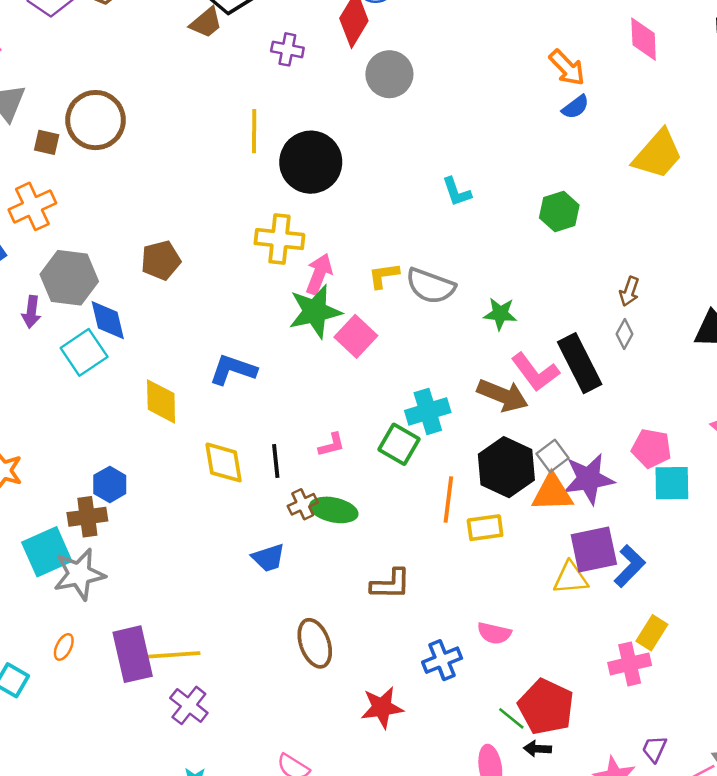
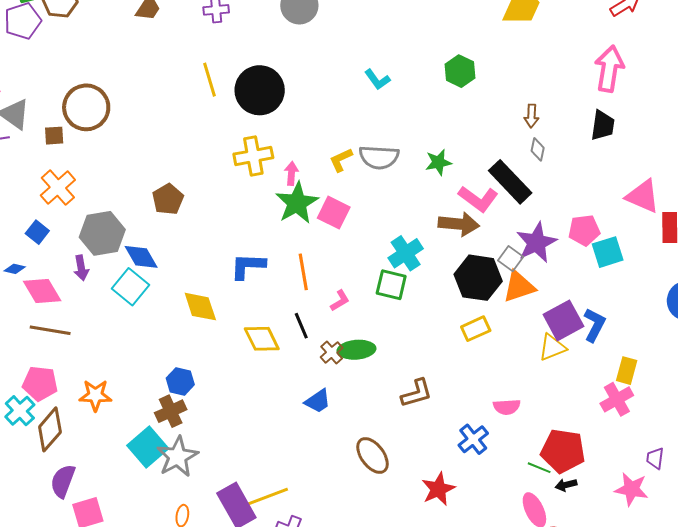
pink arrow: (319, 274) -> (291, 173), size x0.7
purple star: (589, 479) -> (537, 243), moved
orange line: (448, 500) -> (303, 272), moved

